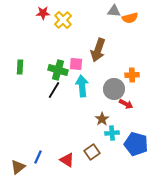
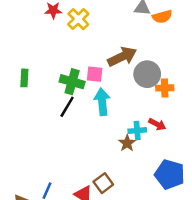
brown arrow: (98, 50) -> (122, 57), turned -135
gray circle: (114, 89) -> (147, 74), moved
cyan cross: (112, 133) -> (137, 131), moved
brown square: (92, 152) -> (103, 183), moved

